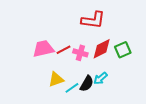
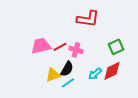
red diamond: (102, 49) -> (112, 71), moved
black semicircle: (87, 84) -> (67, 69), moved

